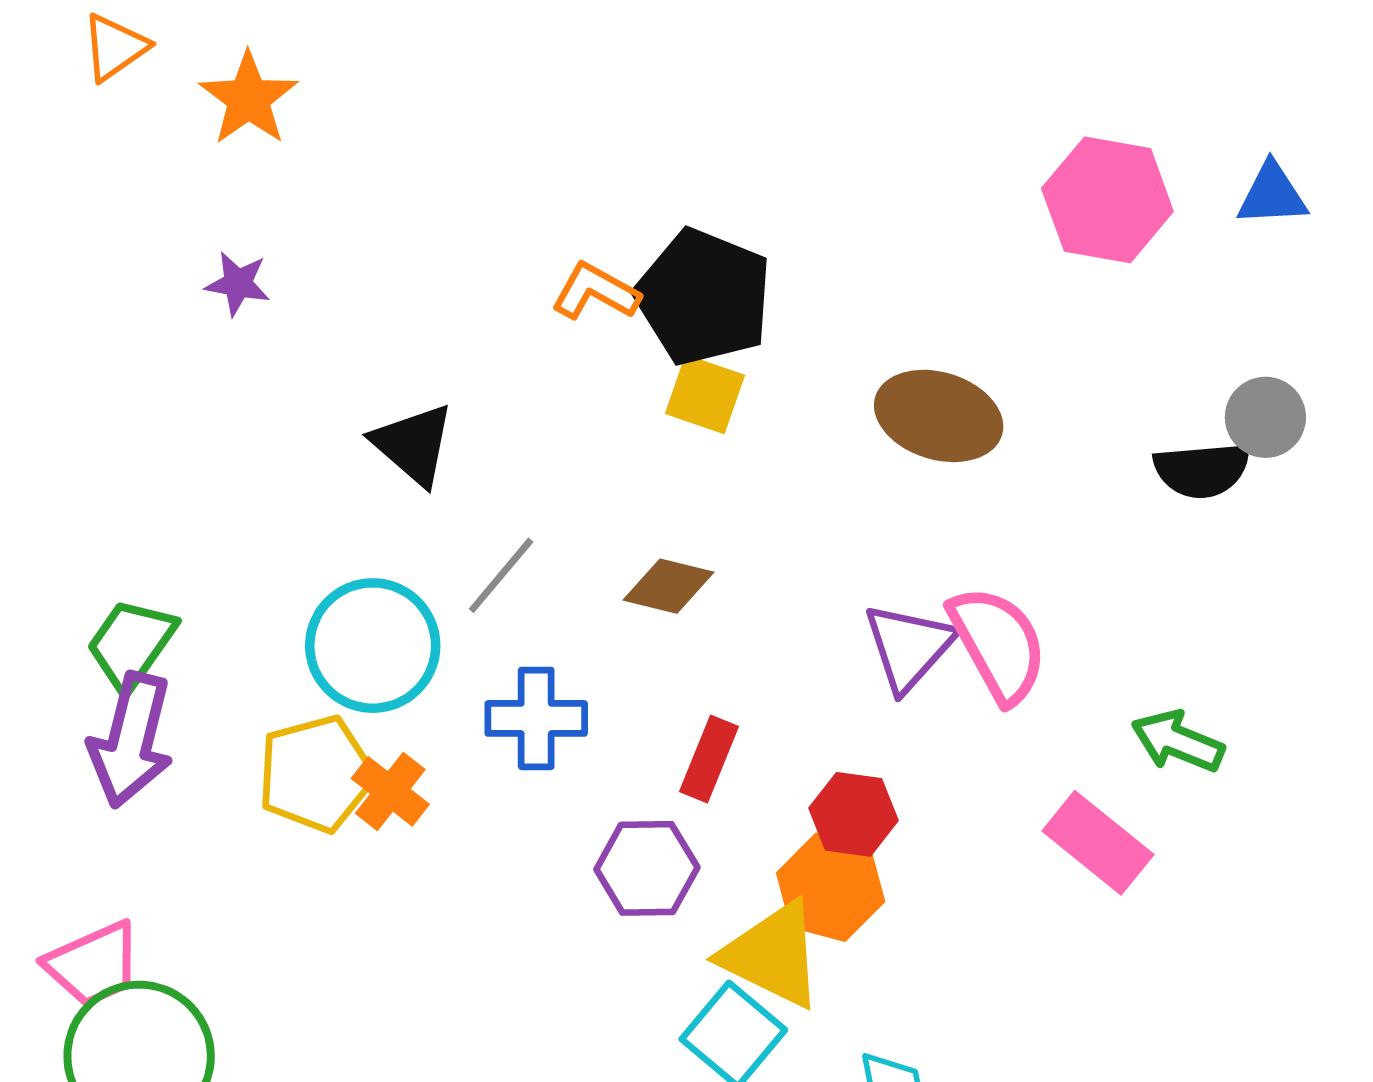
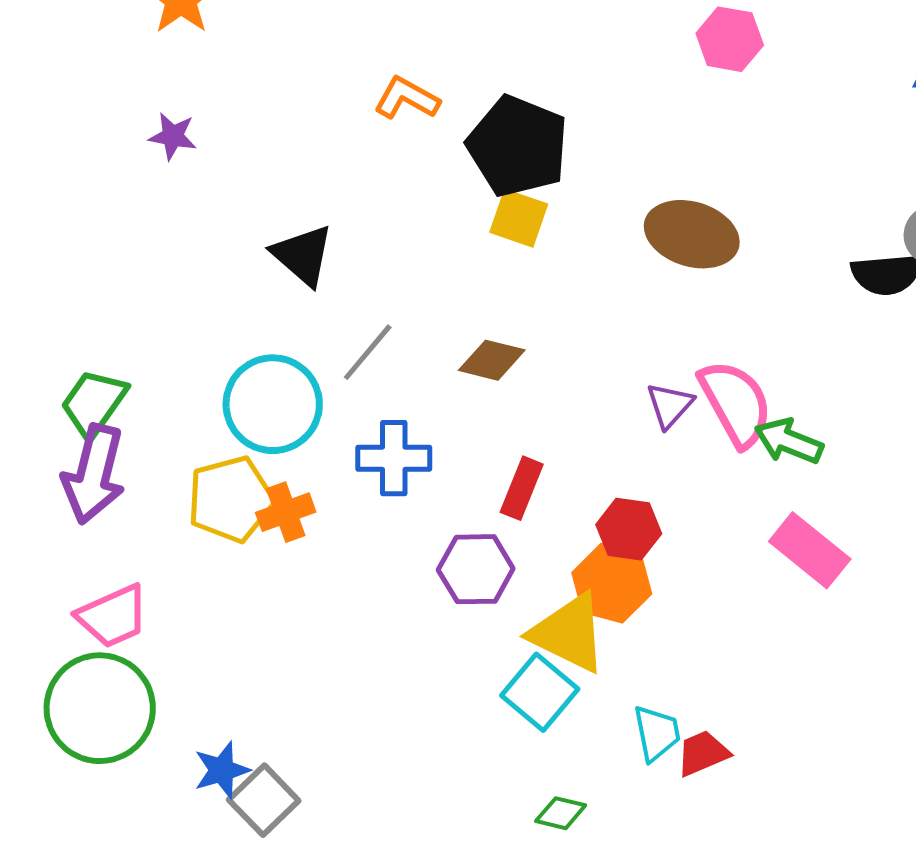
pink hexagon: (1107, 200) -> (730, 39), moved, size x0.7
orange L-shape: (596, 292) -> (407, 98), moved
purple triangle: (909, 647) -> (670, 405), size x0.7
green arrow: (1178, 741) -> (789, 441), moved
orange cross: (390, 791) -> (286, 512), turned 32
pink trapezoid: (93, 964) -> (113, 616), moved

